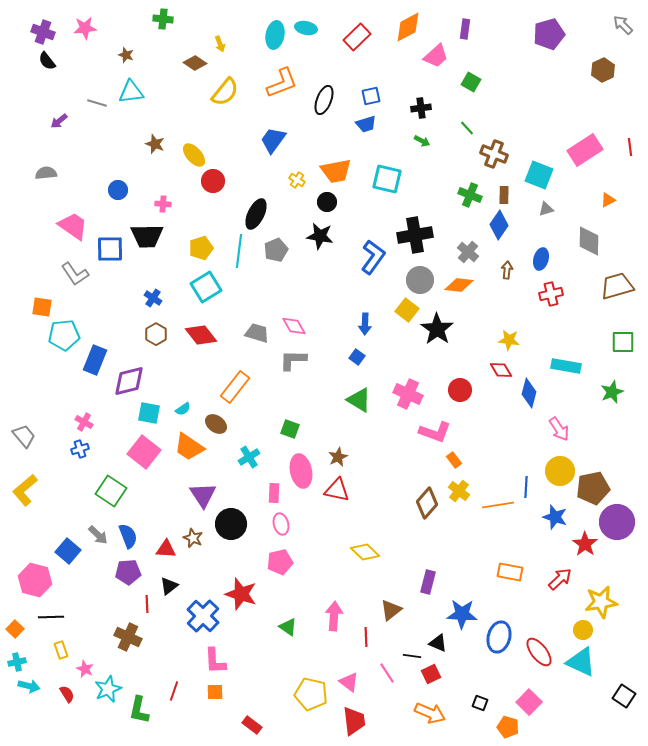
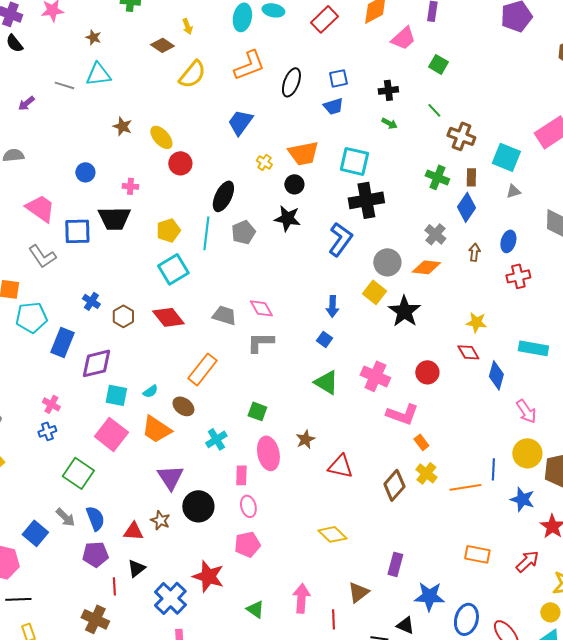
black cross: (415, 235) -> (366, 200), moved
blue cross: (153, 298) -> (91, 301), moved
red triangle: (337, 490) -> (340, 466), moved

